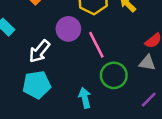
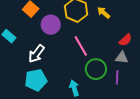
purple circle: (68, 29) -> (51, 25), moved
purple line: (149, 100) -> (117, 77), moved, turned -40

